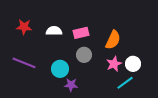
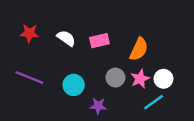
white semicircle: (54, 31) -> (66, 38), turned 35
gray circle: (84, 55) -> (115, 78), moved
purple star: (71, 85) -> (98, 106), moved

